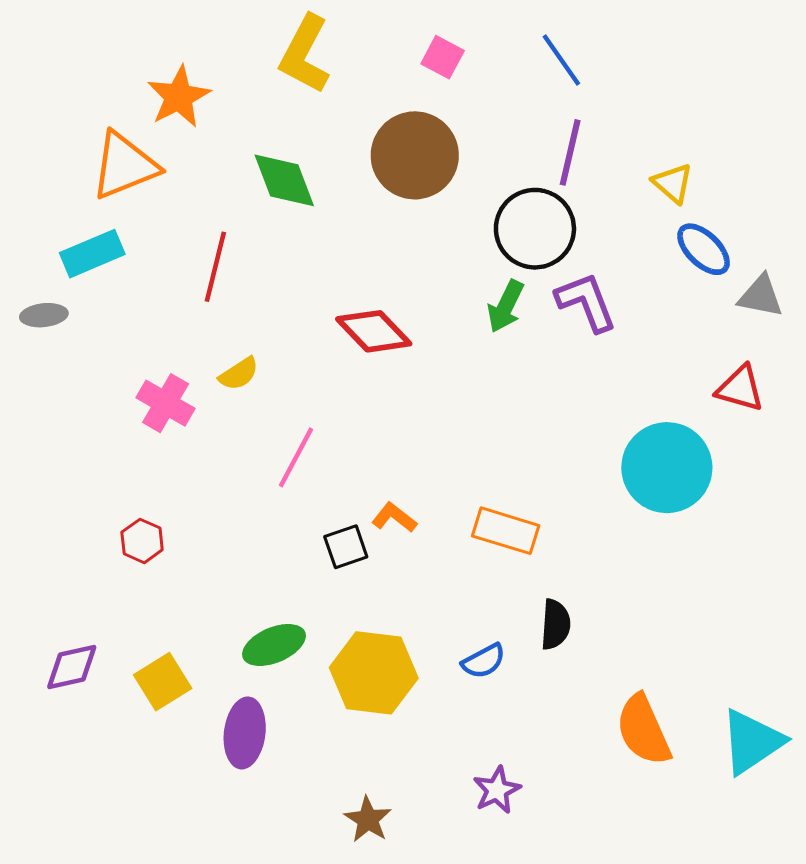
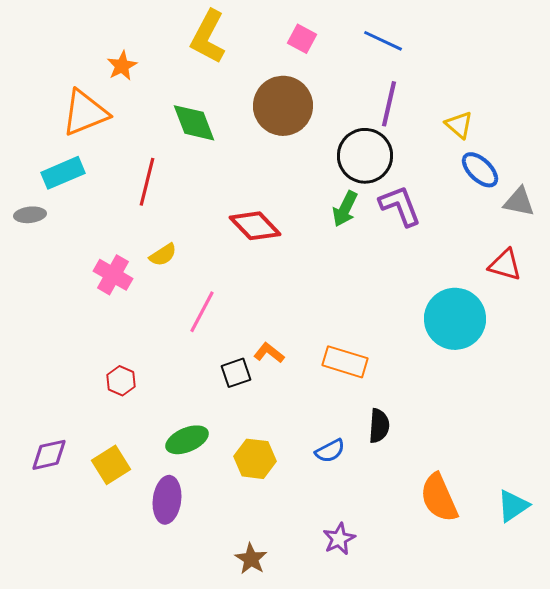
blue line: (561, 60) -> (383, 41), turned -30
orange star: (179, 97) -> (122, 66), size x0.7
red hexagon: (142, 541) -> (121, 381), moved
yellow hexagon: (374, 673) -> (255, 459), size x0.7
cyan triangle: (752, 742) -> (513, 506), size x0.7

